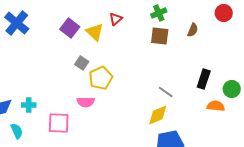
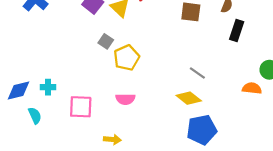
black rectangle: (204, 79) -> (237, 30), moved
pink semicircle: (86, 102) -> (125, 99), moved
yellow diamond: (158, 115) -> (189, 98), turned 60

